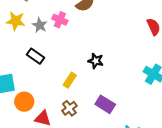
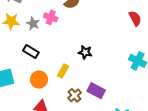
orange circle: (24, 102) -> (39, 80), moved
brown cross: (69, 108) -> (75, 95), moved

